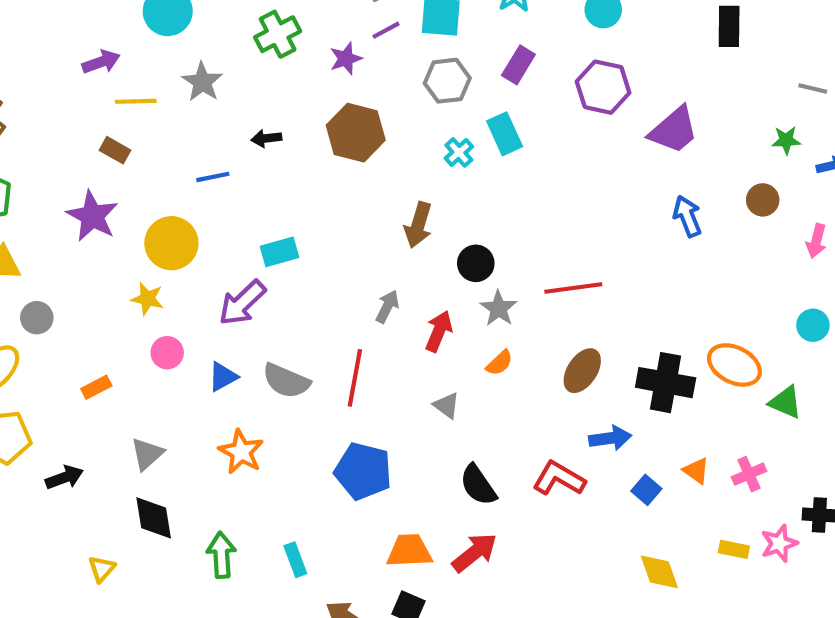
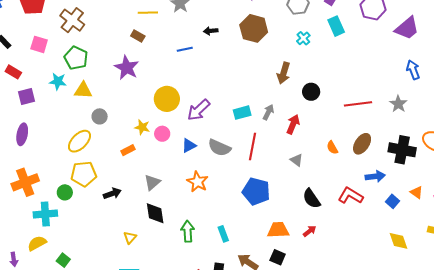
cyan rectangle: (505, 134) -> (336, 26), moved
yellow circle: (171, 243) -> (167, 99), moved
cyan rectangle: (279, 252) -> (242, 113), moved
yellow star: (147, 299) -> (142, 127), moved
gray star: (499, 308) -> (398, 104), moved
orange semicircle: (500, 363) -> (332, 148), moved, turned 104
red arrow: (475, 553) -> (310, 231), size x0.6

